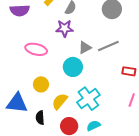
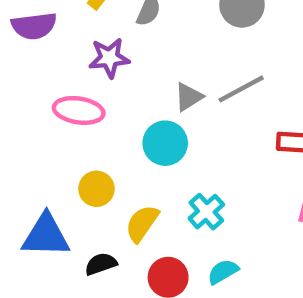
purple star: (65, 28) -> (109, 58), moved
cyan cross: (88, 99) -> (206, 212), size x0.7
black semicircle: (40, 118) -> (101, 264), turned 80

